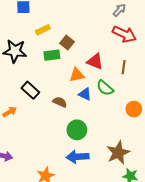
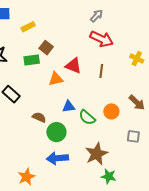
yellow rectangle: (43, 30) -> (28, 27), moved
green semicircle: (105, 88) -> (87, 117), moved
blue triangle: (85, 94) -> (69, 107), moved, turned -32
brown semicircle: (60, 102) -> (39, 117), moved

